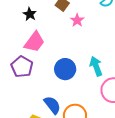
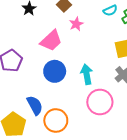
pink trapezoid: (34, 42) -> (51, 41), moved

